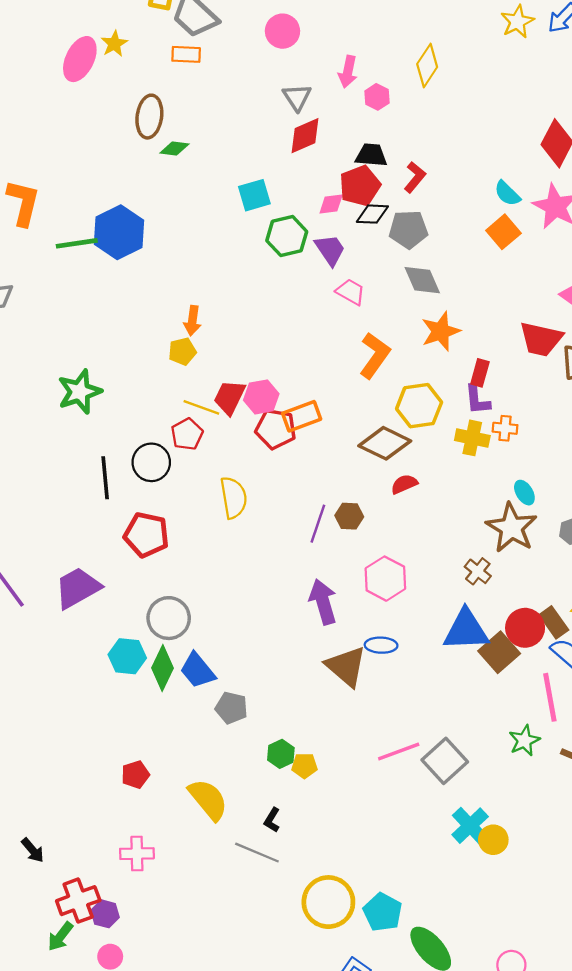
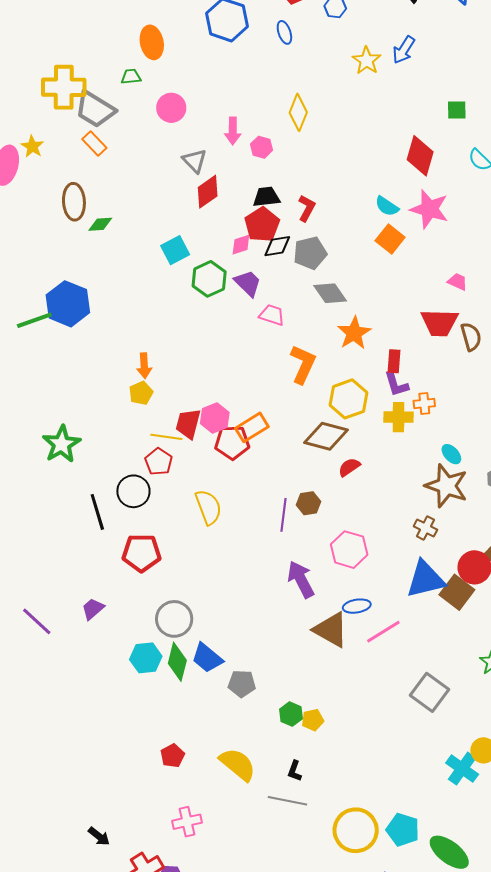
orange rectangle: (186, 54) -> (94, 143), turned 55
purple trapezoid: (78, 588) -> (93, 609), size x0.6
pink line: (399, 752) -> (383, 632), moved
cyan cross: (470, 826) -> (462, 769), moved

